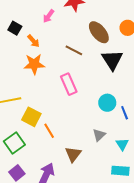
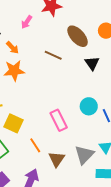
black triangle: (112, 60) -> (92, 63), size x0.7
pink rectangle: (69, 84) -> (59, 120), moved
orange line: (49, 131) -> (35, 145), moved
gray triangle: (99, 135) -> (84, 155), moved, size x1.5

